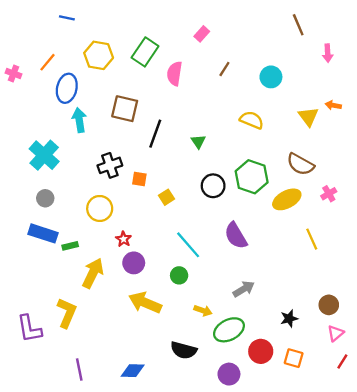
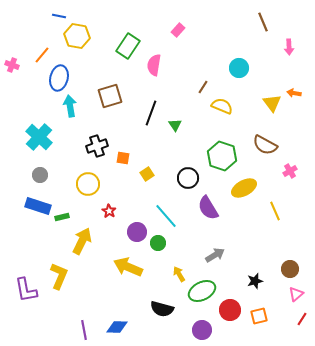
yellow hexagon: (99, 55) -> (77, 36), moved
brown line: (224, 69) -> (203, 87), moved
brown square: (125, 109) -> (110, 96), turned -30
black line: (155, 134) -> (151, 113), moved
black circle: (213, 186) -> (188, 178), moved
yellow ellipse: (287, 199) -> (244, 188), moved
purple circle: (134, 263) -> (137, 232), moved
yellow arrow: (203, 311) -> (179, 274), turned -140
orange square: (294, 358) -> (259, 316), turned -30
purple line: (79, 370) -> (84, 330), moved

